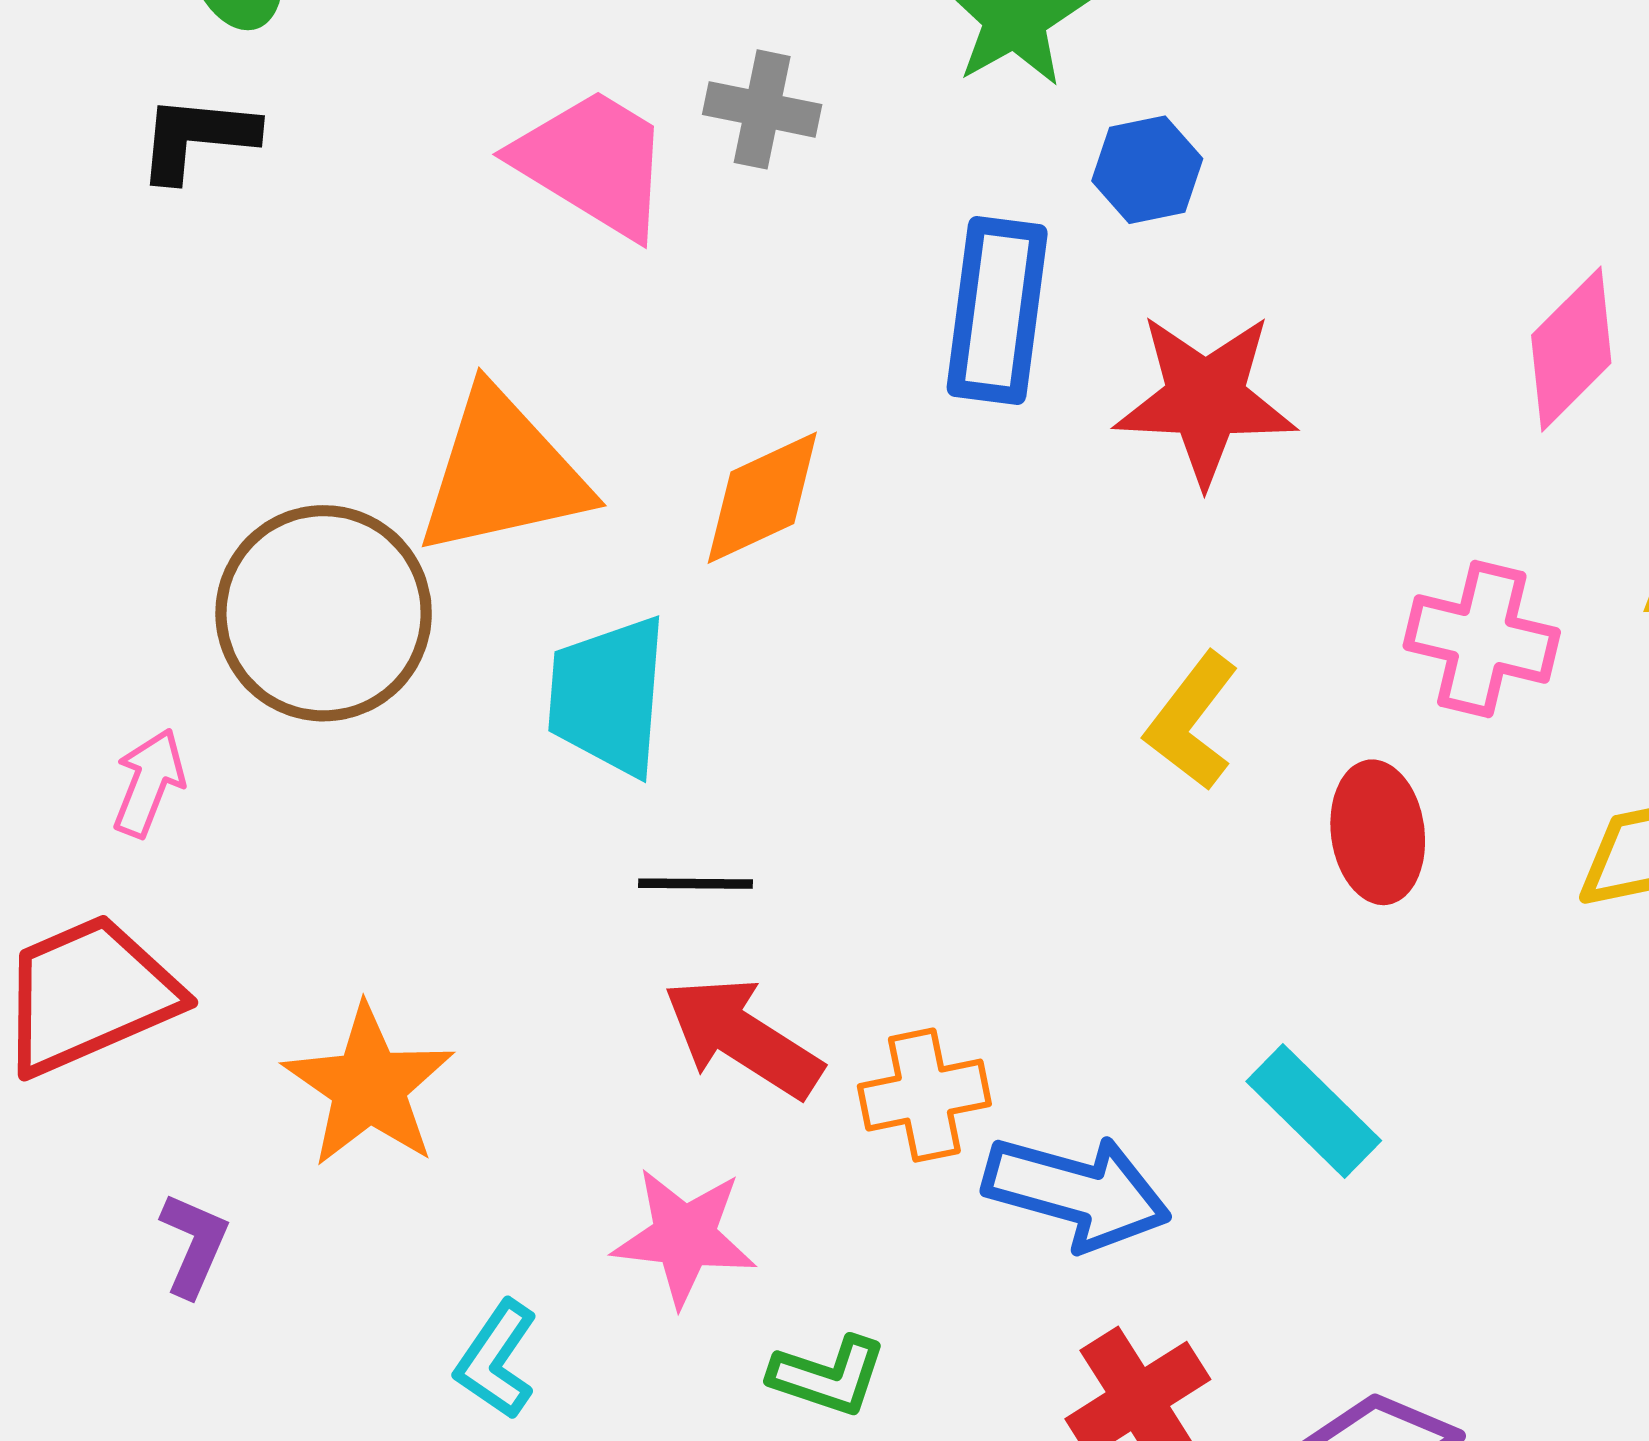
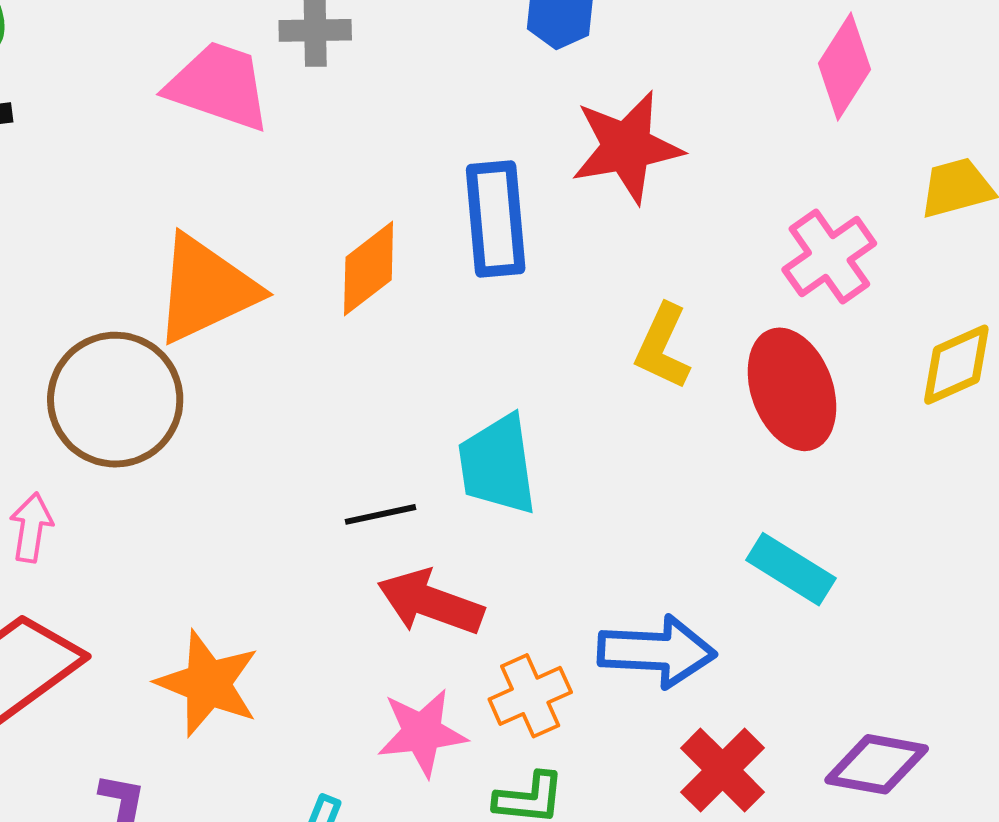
blue rectangle: (997, 310) -> (496, 219), moved
pink cross: (1482, 639) -> (829, 257), turned -36
cyan trapezoid: (608, 696) -> (498, 465), moved
red ellipse: (1378, 832) -> (792, 389), size x1.4
orange cross: (924, 1095) -> (530, 696), moved

